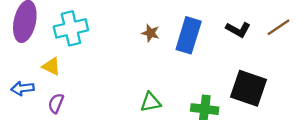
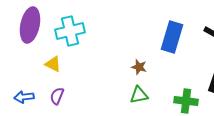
brown star: (150, 33) -> (139, 67), moved
blue arrow: (23, 88) -> (24, 97), moved

